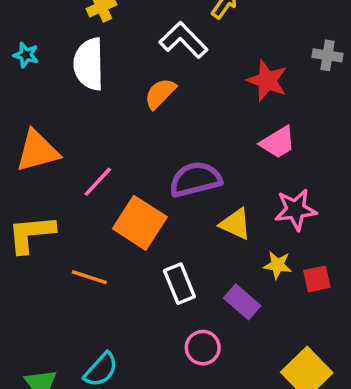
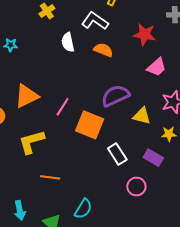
white semicircle: (89, 64) -> (68, 42), moved, size x0.7
orange semicircle: (160, 93) -> (103, 50), moved, turned 78
orange line: (89, 277) -> (50, 177), moved

